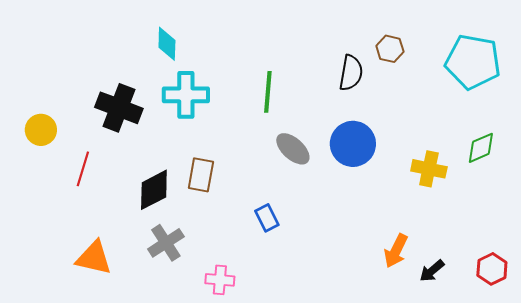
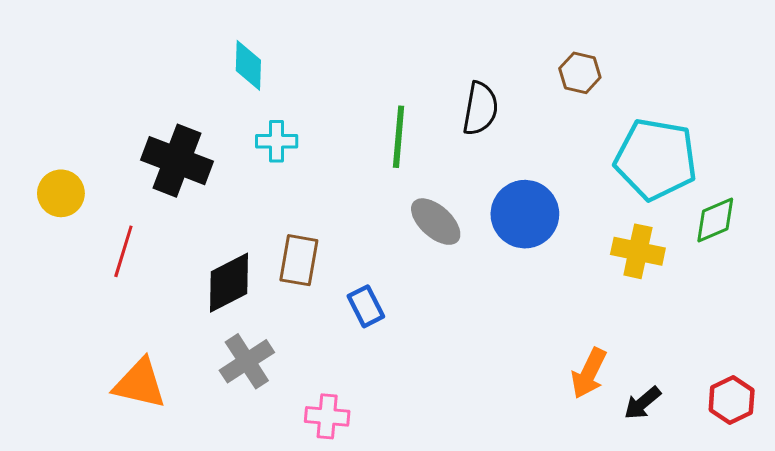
cyan pentagon: (473, 62) -> (656, 159), moved
black semicircle: (351, 73) -> (480, 109), moved
cyan cross: (186, 95) -> (277, 141), size x0.6
blue rectangle: (267, 218) -> (366, 306), moved

